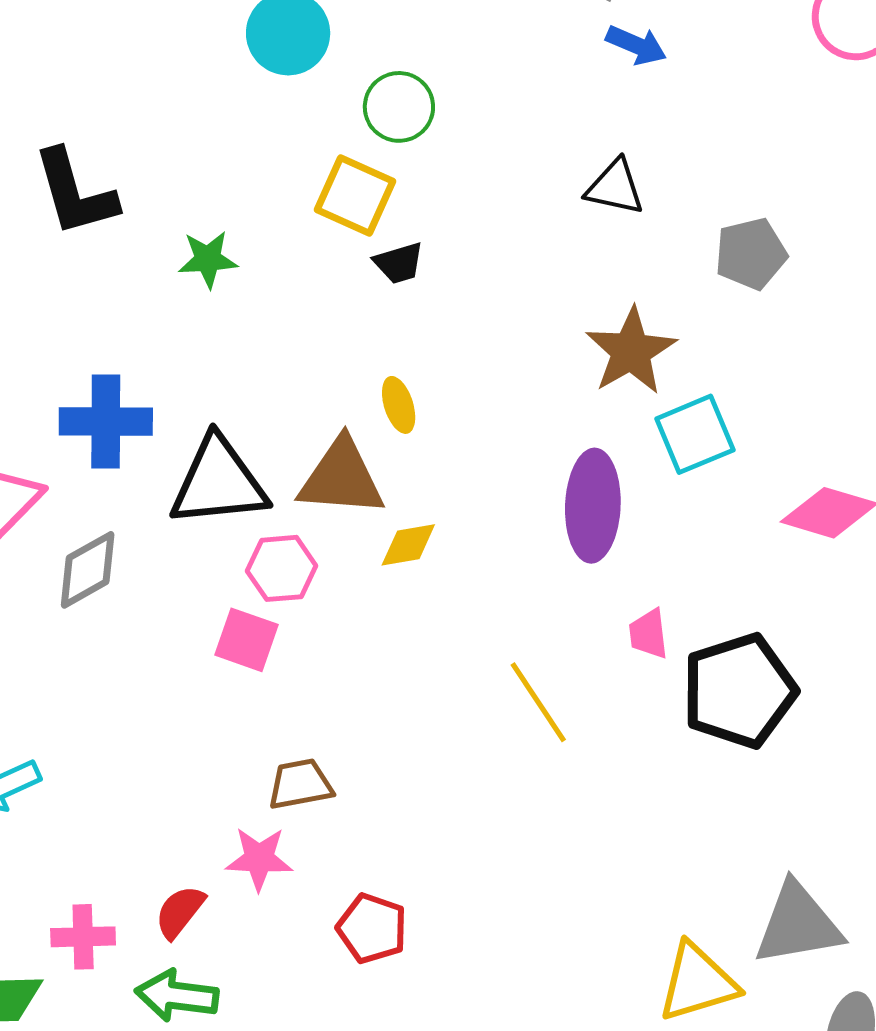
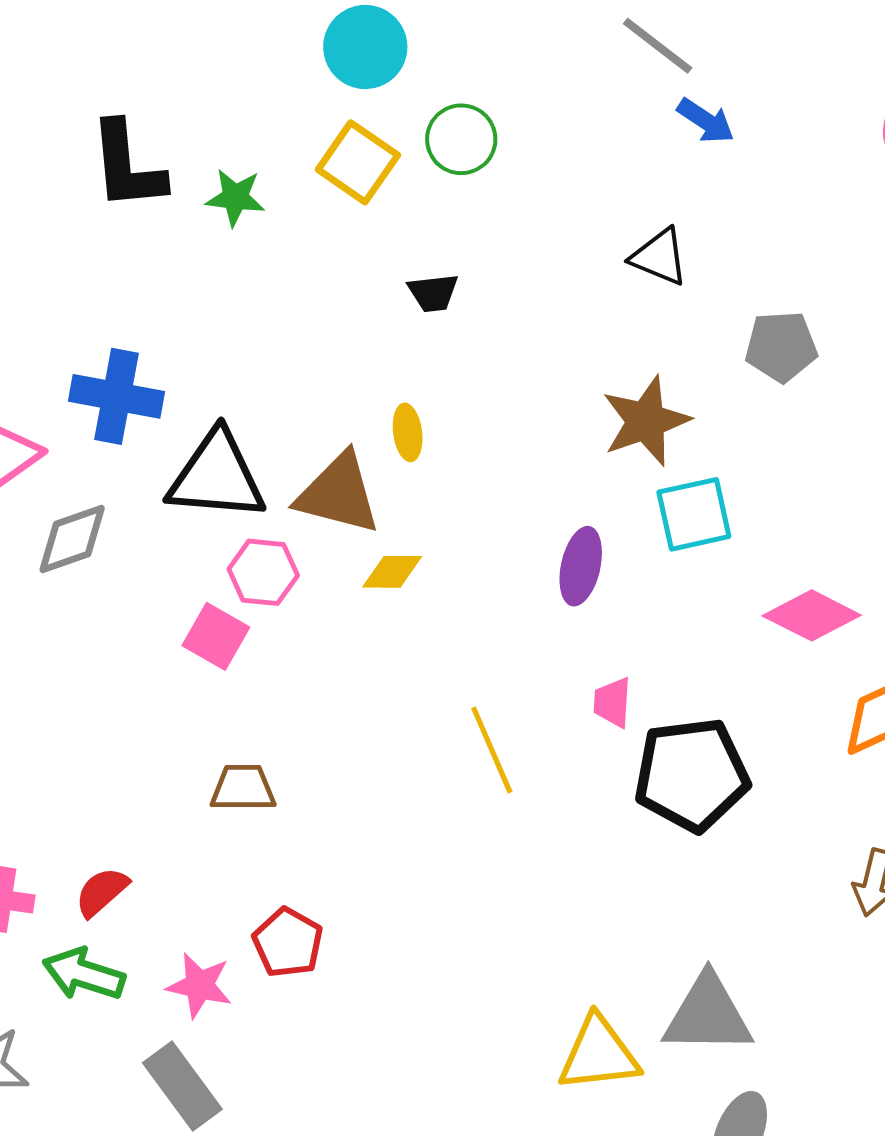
yellow square: (355, 195) -> (358, 162), moved
green star: (208, 259) -> (235, 197), moved
purple ellipse: (593, 506) -> (581, 566), size x0.7
pink star: (259, 859) -> (199, 985), moved

